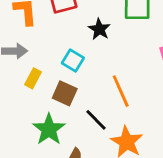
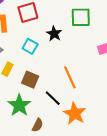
cyan square: (73, 61) -> (30, 46), moved

